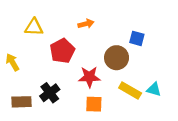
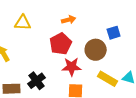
blue square: (137, 38) -> (114, 33), turned -32
red pentagon: (62, 51) -> (61, 44), moved

